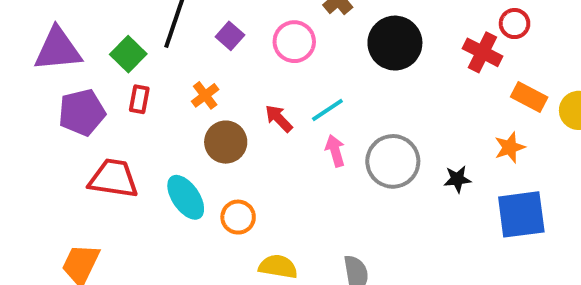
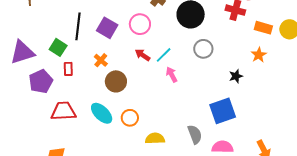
purple square: (230, 36) -> (107, 28), size x1.5
red arrow: (279, 118) -> (143, 55), moved
gray circle: (393, 161) -> (203, 49), moved, size x0.7
blue square: (521, 214) -> (223, 111), moved

